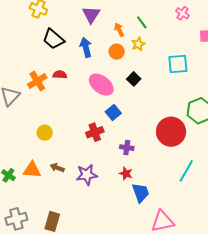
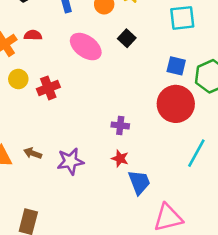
blue square: (113, 113) -> (176, 66), moved, turned -35
red cross: (95, 132) -> (48, 88), moved
yellow circle: (45, 133) -> (18, 79), moved

